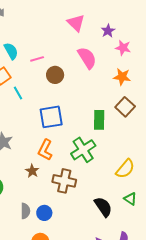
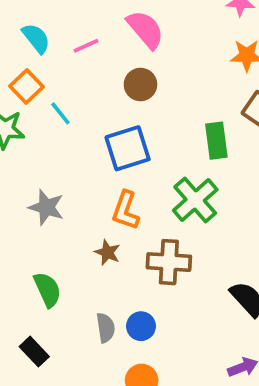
pink semicircle: (87, 58) -> (145, 29), moved
brown circle: (55, 75) -> (140, 84), moved

